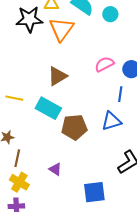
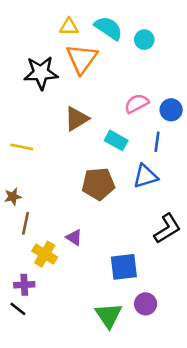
black star: (29, 19) -> (41, 73), moved
cyan rectangle: (48, 108) -> (116, 140), moved, size x0.7
yellow cross: (19, 182) -> (45, 254), moved

